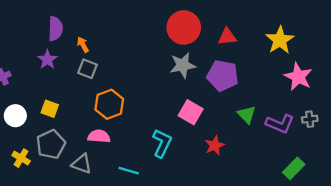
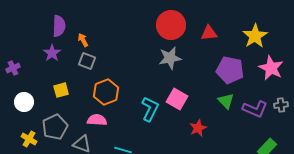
purple pentagon: (223, 76) -> (230, 70), moved
yellow square: (50, 109) -> (61, 90), moved, turned -35
cyan L-shape: (162, 143) -> (150, 109), moved

